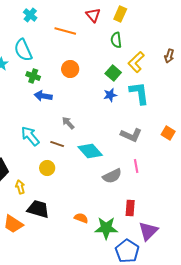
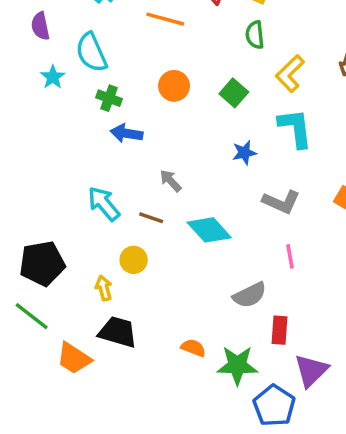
green square: (113, 73) -> (234, 93), moved
blue star: (110, 95) -> (244, 153), moved
gray semicircle: (112, 176) -> (250, 295), moved
yellow arrow: (20, 187) -> (104, 288), moved

